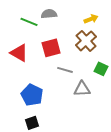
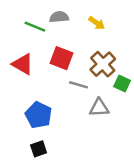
yellow arrow: (91, 19) -> (97, 23), moved, turned 56
brown cross: (86, 41) -> (103, 64), moved
red square: (51, 48) -> (62, 58), turned 36

